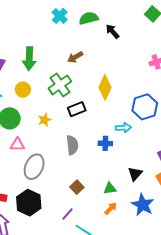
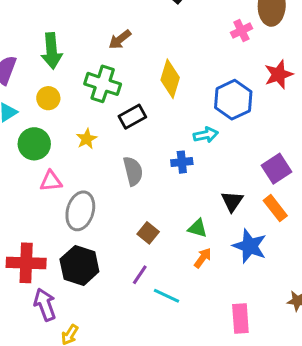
green cross: (60, 85) -> (103, 84), turned -30
green triangle: (110, 188) -> (198, 228), turned 32

